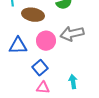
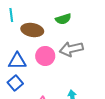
blue square: (40, 68) -> (15, 83), moved

